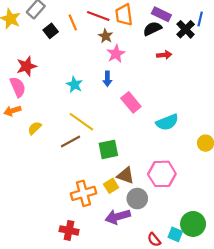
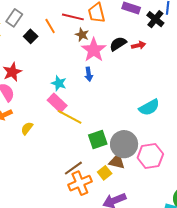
black semicircle: (152, 29) -> (118, 44), moved
pink star: (116, 54) -> (94, 50), size x1.4
pink rectangle: (131, 102) -> (57, 103), moved
brown line: (71, 141) -> (73, 168), moved
gray circle: (137, 199) -> (124, 144), moved, size x1.4

